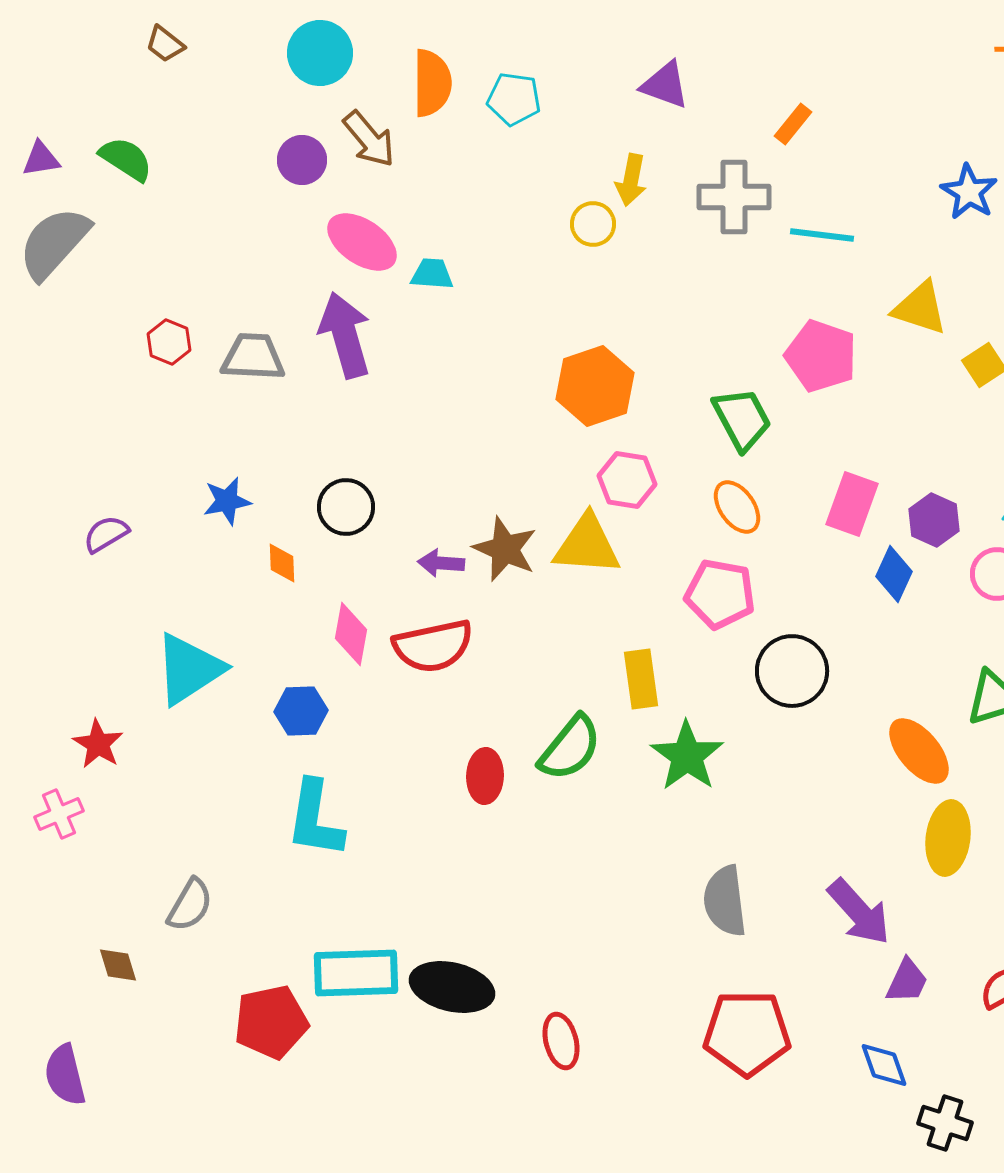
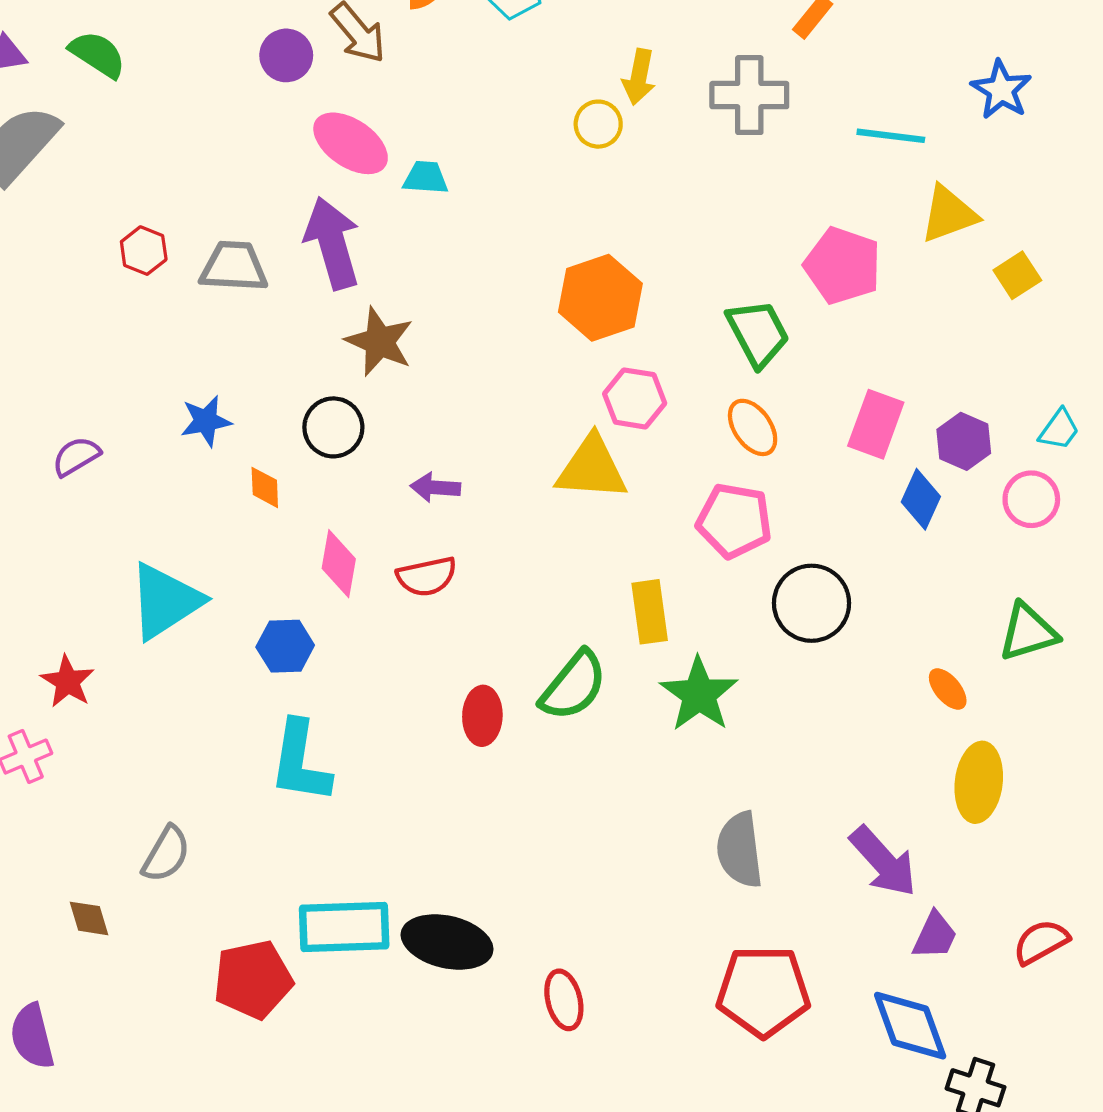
cyan line: (822, 235) -> (891, 136), moved
yellow triangle: (920, 308) -> (949, 214), turned -38
brown star: (505, 549) -> (379, 342), moved
red semicircle: (433, 646) -> (427, 576), size x0.7
orange ellipse: (919, 751) -> (948, 689), size x0.6
blue diamond: (884, 1065) -> (910, 1026), size x1.5

